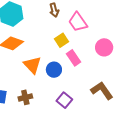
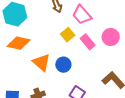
pink rectangle: (74, 58) -> (88, 42), moved

